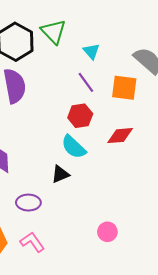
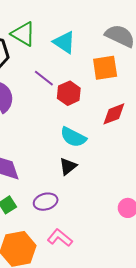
cyan triangle: (91, 51) -> (64, 42), size x1.4
purple line: (86, 82) -> (44, 78), moved
red hexagon: (80, 116) -> (69, 93), moved

